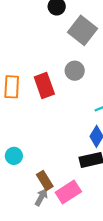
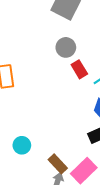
red rectangle: (44, 85) -> (79, 69), moved, size x0.7

